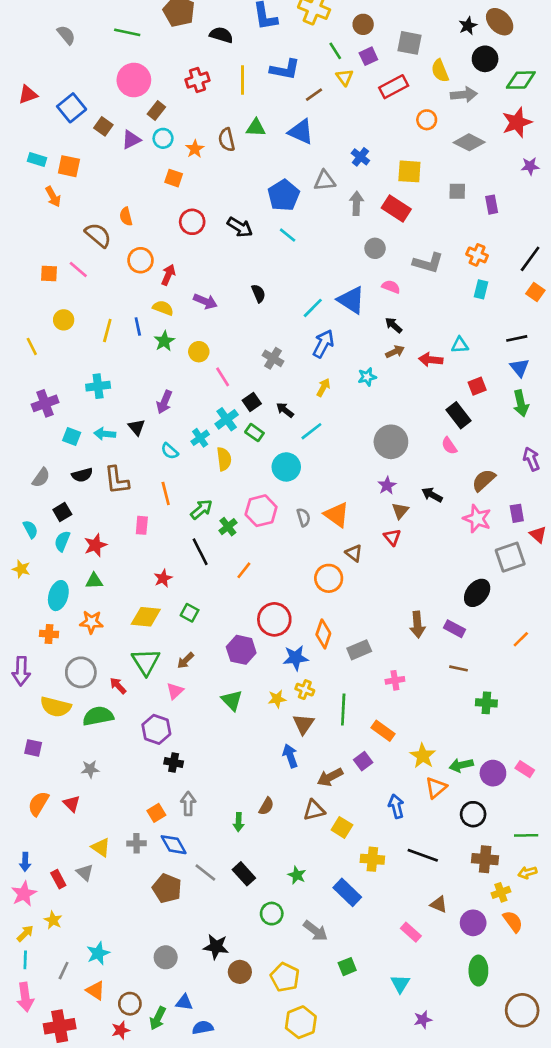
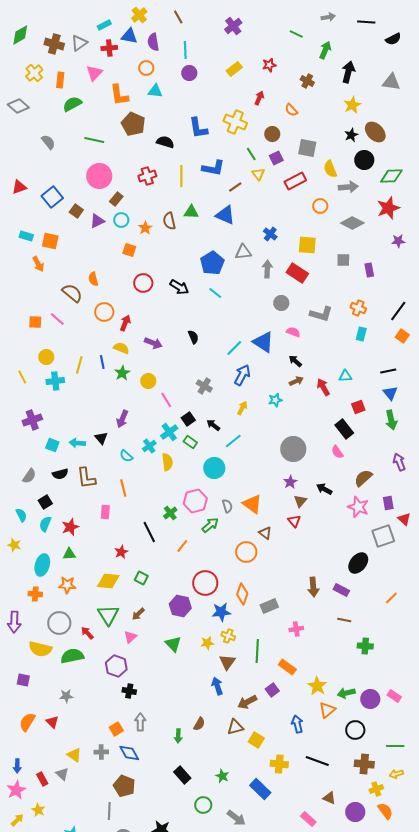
red arrow: (431, 360) -> (323, 387), turned 54
cyan cross: (98, 386) -> (55, 381), moved
green arrow: (201, 509) -> (210, 525), moved
gray line: (205, 872) -> (109, 811), moved, turned 54

